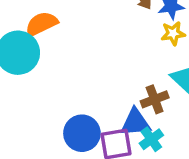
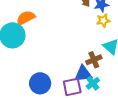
blue circle: (82, 133) -> (40, 83), moved

